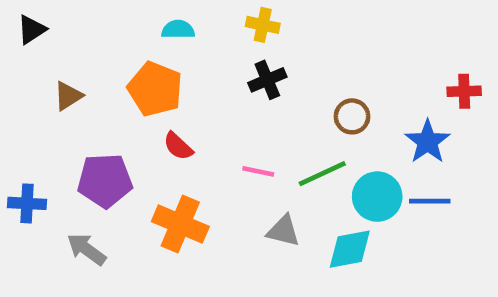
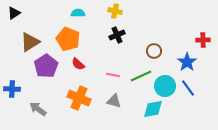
brown triangle: (68, 96) -> (30, 42), size x1.5
purple pentagon: (105, 181) -> (46, 66), moved, turned -30
blue line: (430, 201) -> (188, 88), turned 54
gray triangle: (283, 231) -> (114, 101), moved

